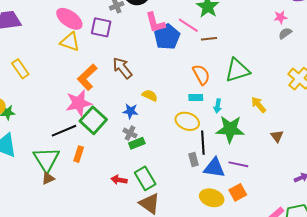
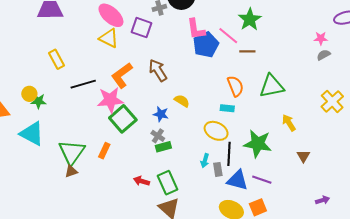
cyan arrow: (218, 106) -> (205, 161), moved
black line: (64, 131) -> (83, 84), moved

